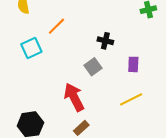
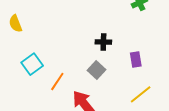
orange line: (57, 26) -> (57, 81), moved

